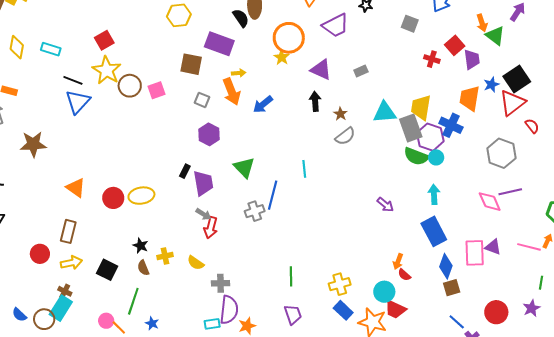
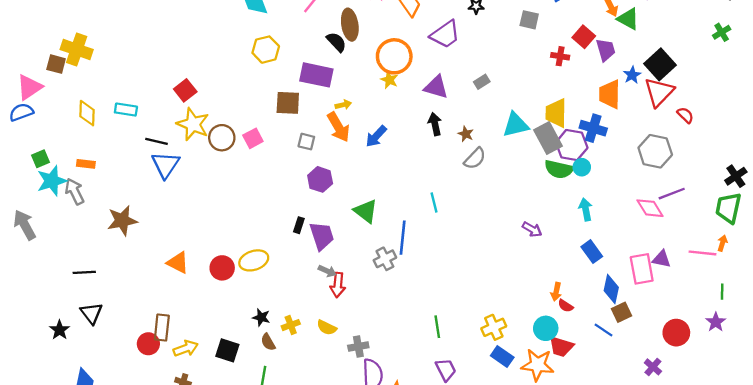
brown rectangle: (68, 231) -> (162, 328), moved
blue rectangle: (434, 231) -> (592, 252), size x0.7
blue line: (457, 322) -> (603, 330), moved

